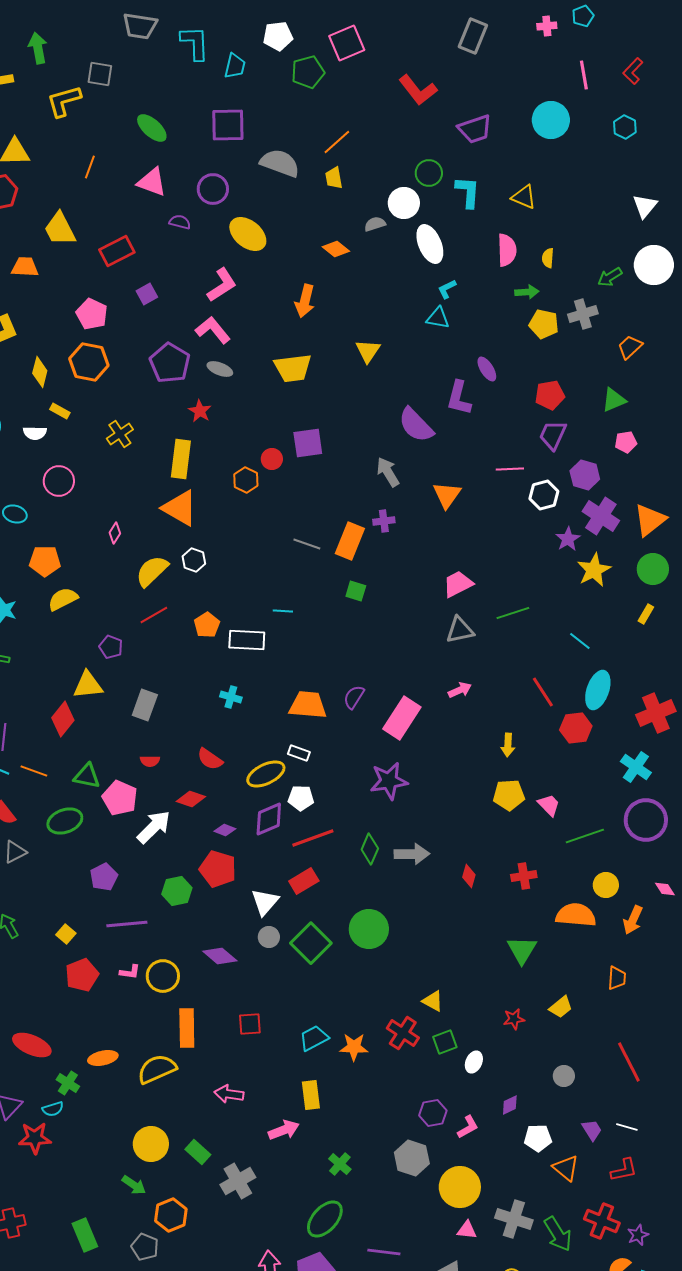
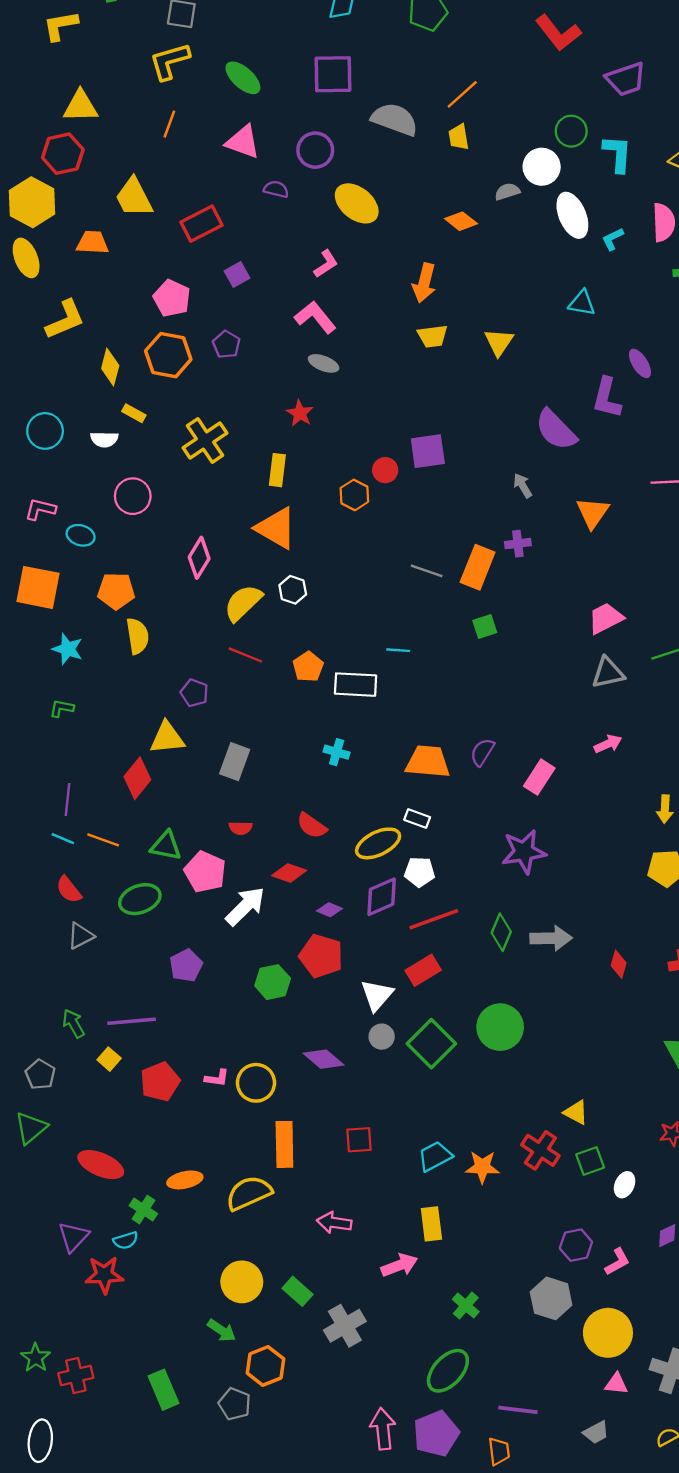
yellow L-shape: (64, 101) -> (169, 61), moved
pink L-shape: (222, 285) -> (326, 264), size x0.7
cyan L-shape: (447, 289) -> (613, 239), moved
purple pentagon: (170, 363) -> (226, 344), moved, size x0.6
yellow trapezoid: (293, 368) -> (433, 336), moved, size x0.7
yellow cross: (120, 434) -> (205, 440), size x1.4
yellow rectangle: (181, 459) -> (277, 470), size x0.7
gray arrow: (388, 472) -> (523, 485), size x0.7
pink diamond: (115, 533) -> (199, 558), size x1.6
green square: (356, 591) -> (485, 627), turned -35
yellow semicircle: (63, 599) -> (137, 636), turned 108
red line: (154, 615) -> (245, 655), turned 52
pink rectangle: (402, 718) -> (539, 777), size x0.7
purple line: (127, 924) -> (132, 1021), moved
yellow square: (66, 934) -> (109, 1059), moved

